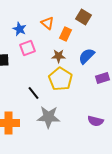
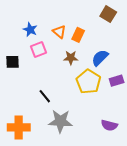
brown square: (84, 17) -> (108, 14), moved
orange triangle: (48, 23) -> (59, 32), moved
yellow pentagon: (60, 79) -> (88, 82), moved

